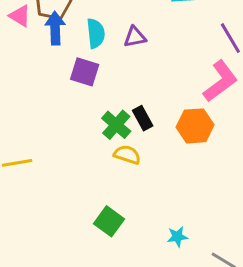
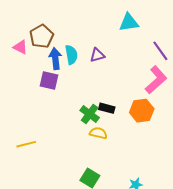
blue arrow: (55, 28) -> (55, 59), moved
purple square: (85, 72) -> (49, 80), moved
black rectangle: (143, 118) -> (107, 108), turned -42

